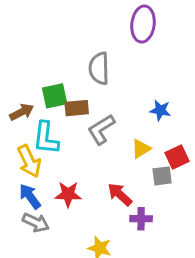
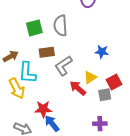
green square: (55, 96) -> (34, 28), moved
red arrow: (120, 194) -> (78, 88), moved
blue arrow: (30, 196) -> (52, 123), moved
purple cross: (141, 219) -> (100, 124), moved

